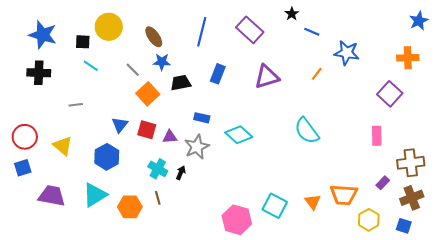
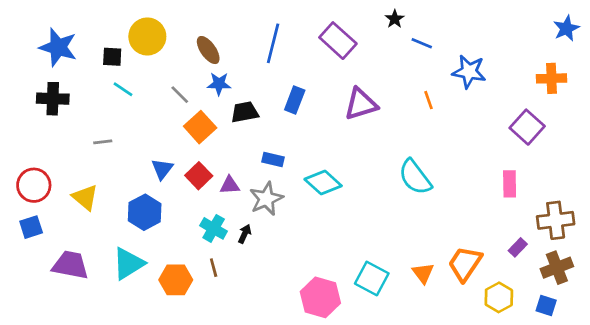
orange line: (317, 74) -> (428, 100), turned -56
red square: (147, 130) -> (199, 176), turned 30
orange trapezoid: (344, 195) -> (465, 264), turned 120

